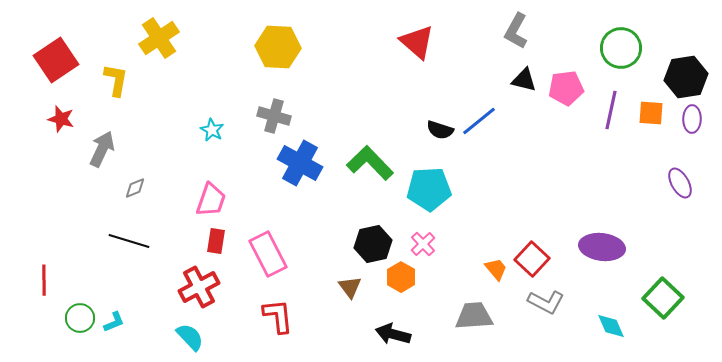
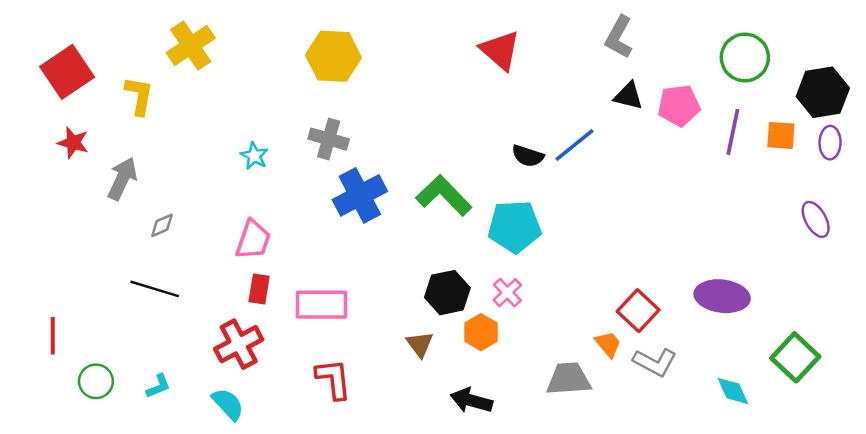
blue cross: (300, 163) -> (360, 195), turned 33
pink rectangle: (268, 254) -> (321, 305), turned -63
orange trapezoid: (496, 269) -> (608, 344), moved
cyan L-shape: (114, 322) -> (158, 386), moved

